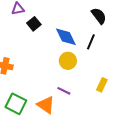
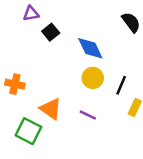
black line: (91, 42) -> (121, 85), moved
orange triangle: (46, 105) -> (51, 109), moved

